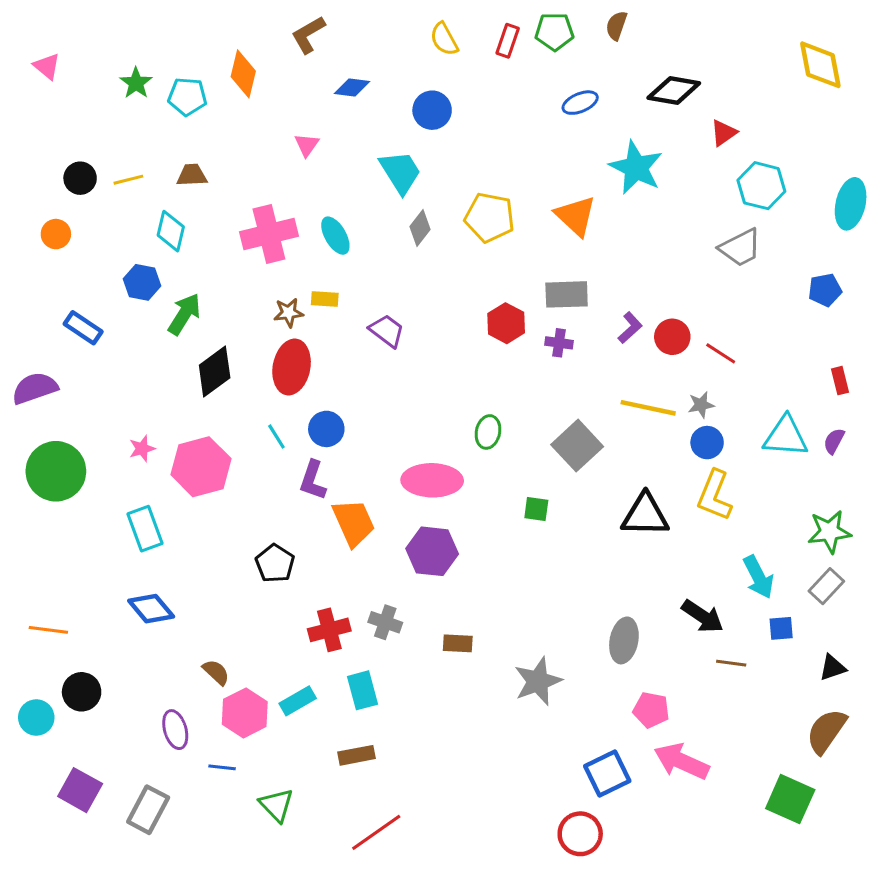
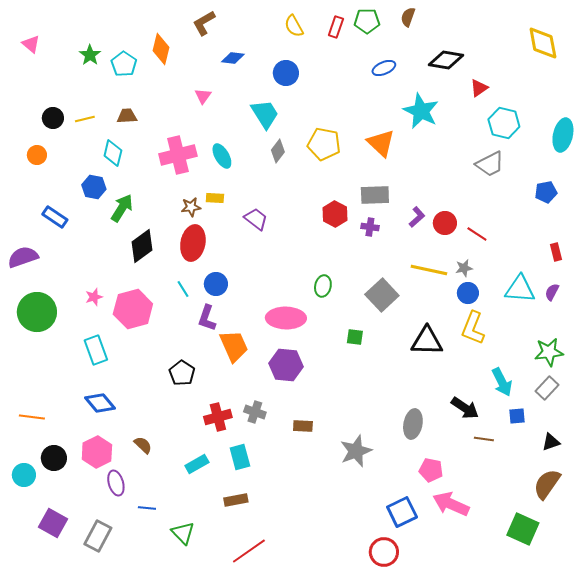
cyan pentagon: (187, 97) -> (124, 64), turned 30
pink hexagon: (245, 713) -> (97, 452), moved

